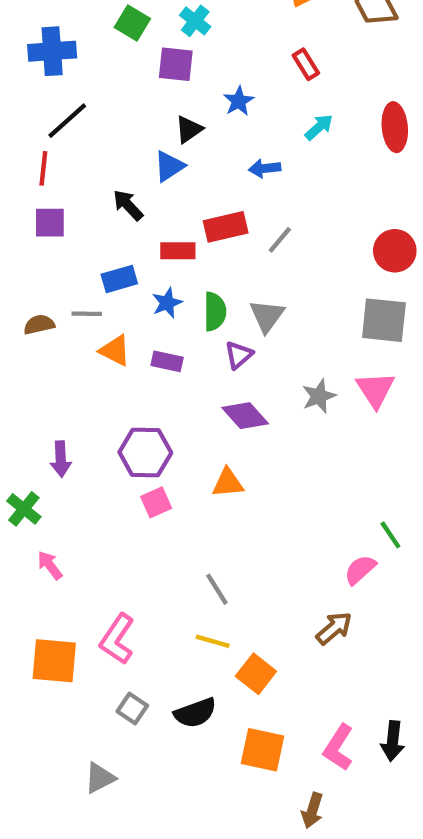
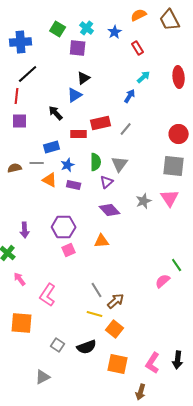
blue star: (239, 101) -> (115, 32), moved
blue arrow: (265, 168) -> (130, 96), moved, turned 128
blue star: (167, 303) -> (68, 165), moved
brown arrow: (334, 628) -> (116, 301), moved
pink L-shape: (117, 639) -> (48, 295), moved

